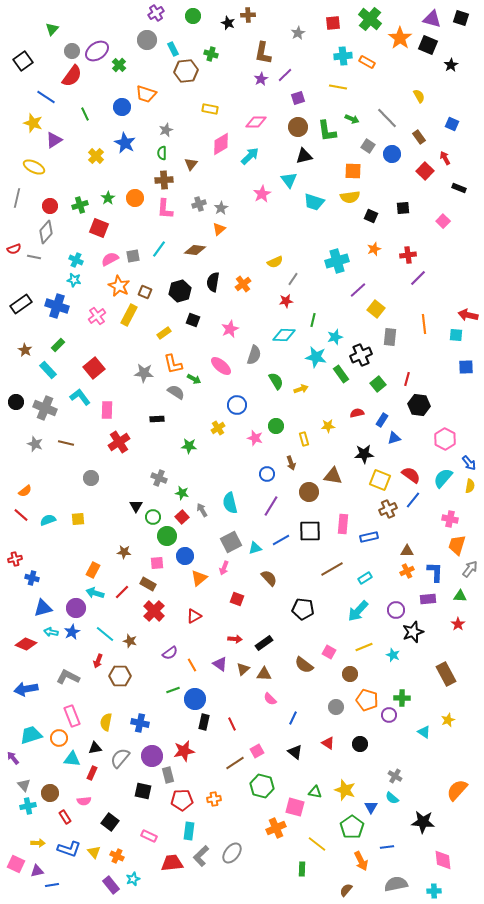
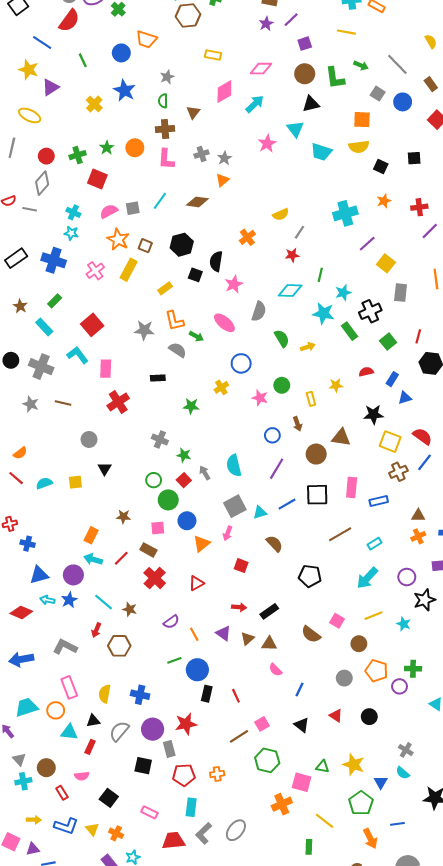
black semicircle: (213, 282) -> (216, 261), moved
black triangle: (136, 506) -> (105, 469), moved

